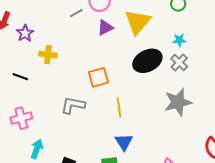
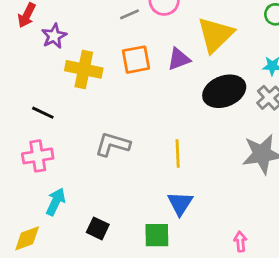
purple triangle: (105, 28) -> (179, 59), moved
yellow cross: (48, 55) -> (84, 69), size x1.4
black line: (20, 77) -> (43, 113), moved
orange square: (99, 77) -> (136, 60), moved

